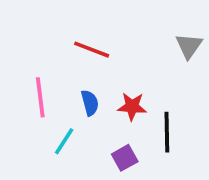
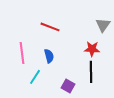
red star: (132, 106) -> (92, 49), moved
purple square: (125, 158) -> (68, 86), turned -32

